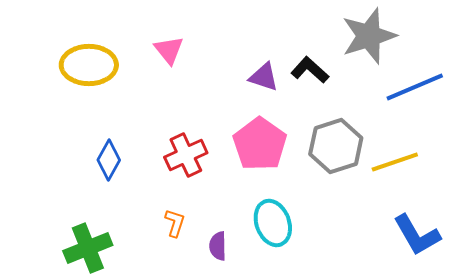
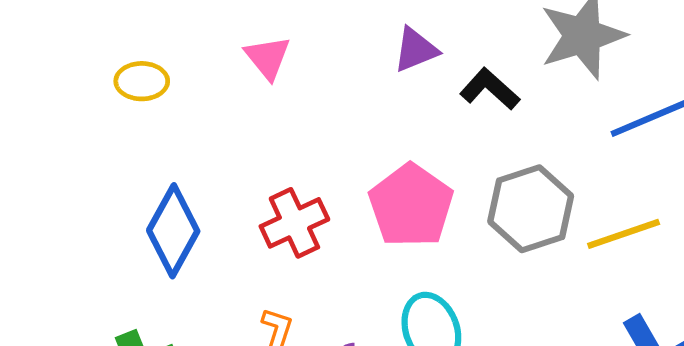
yellow ellipse: (89, 65) -> (142, 81), size x0.6
purple triangle: (264, 77) -> (416, 50), moved, turned -40
blue diamond: (109, 160) -> (173, 231), size x1.4

